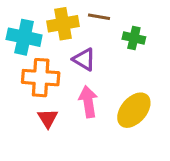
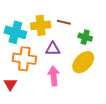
purple triangle: (84, 59) -> (53, 49), turned -35
yellow ellipse: (134, 110) -> (83, 62), moved
red triangle: (48, 118) -> (10, 84), moved

